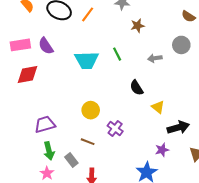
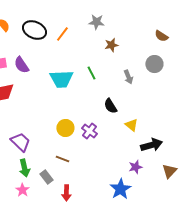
gray arrow: (155, 58) -> (128, 77), turned -104
purple trapezoid: (45, 124) -> (20, 142), turned 60
purple cross: (115, 128) -> (89, 131), moved

